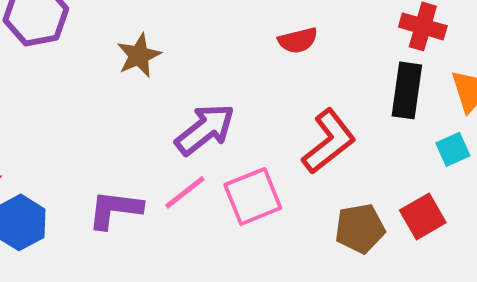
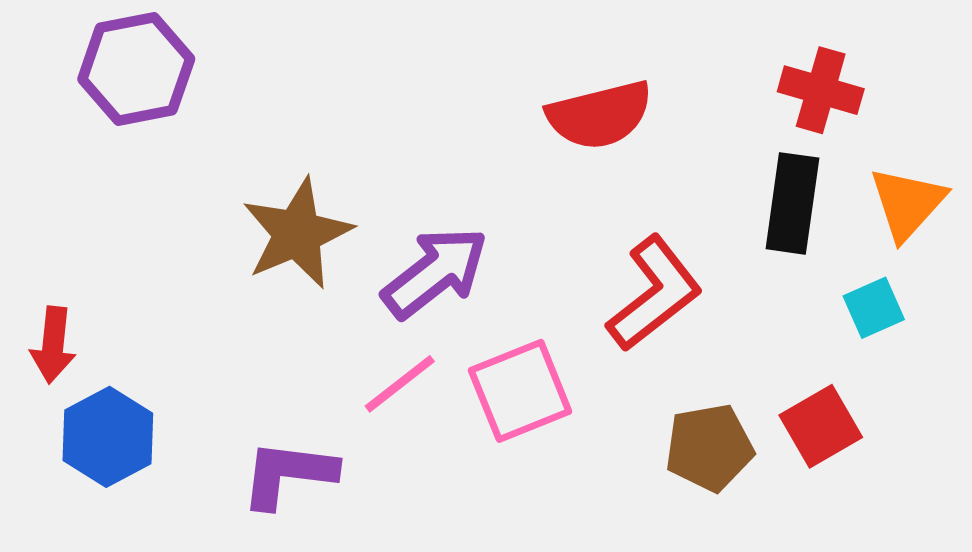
red semicircle: (298, 40) -> (600, 115), size x1.5
brown star: (139, 55) -> (297, 233), moved, size x1.4
purple L-shape: (115, 209) -> (288, 474), moved

